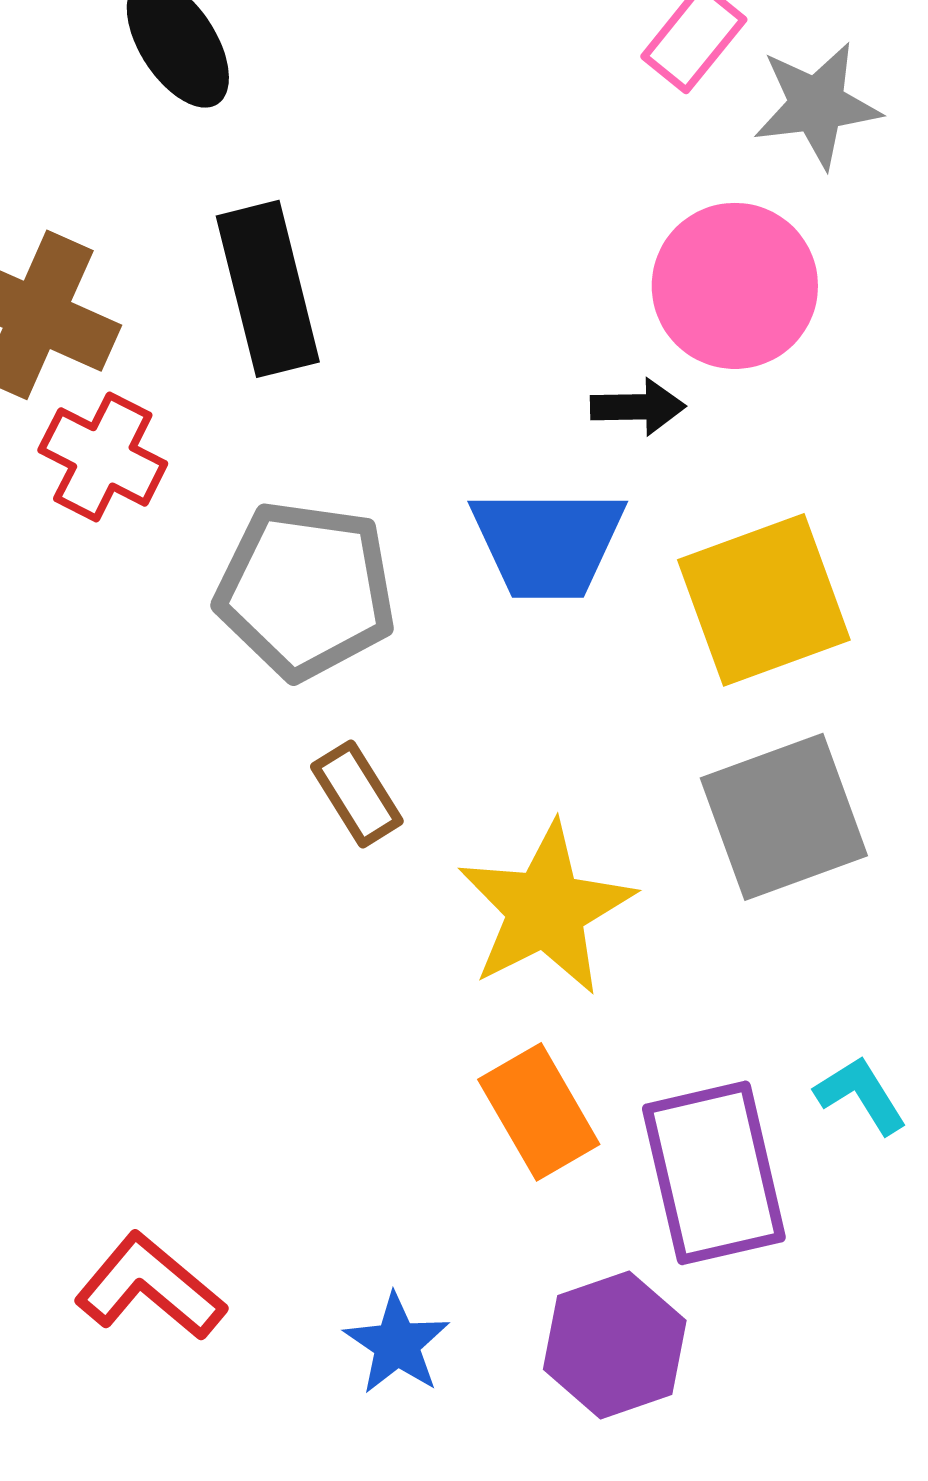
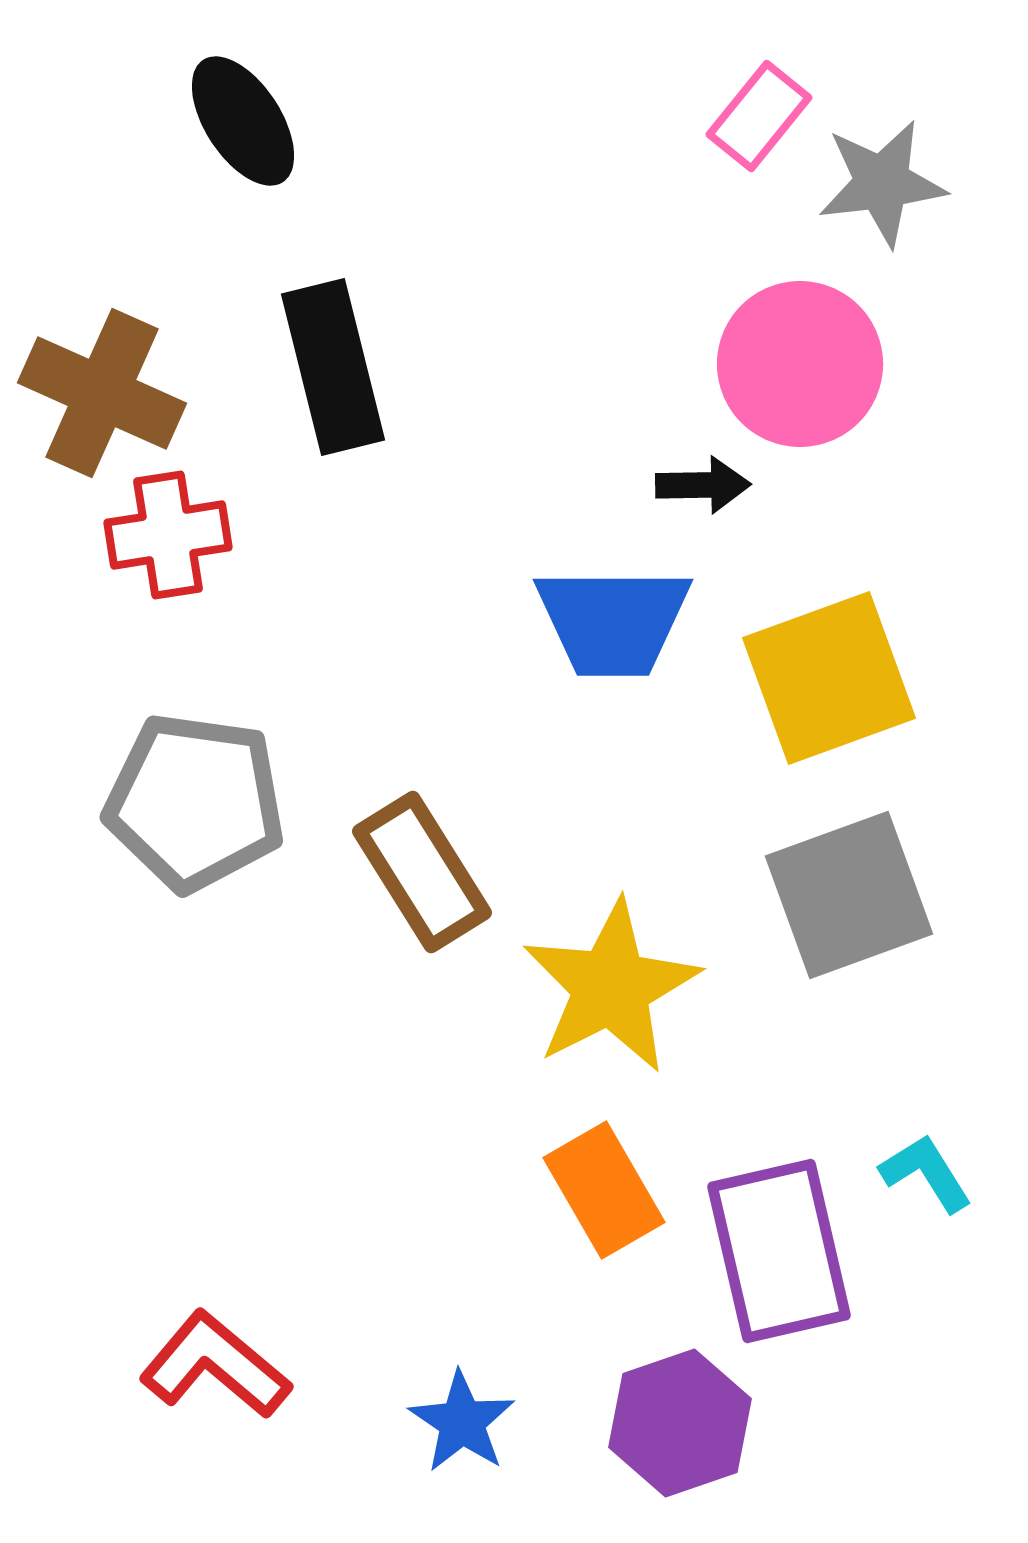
red cross: (103, 457) -> (168, 535), turned -36
gray pentagon: (306, 590) -> (195, 802), moved
brown rectangle: (357, 794) -> (422, 872), size x1.5

